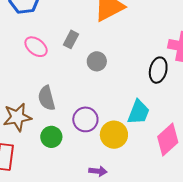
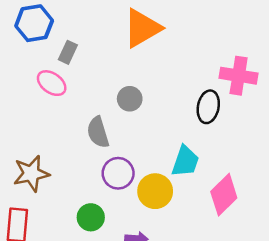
gray rectangle: (71, 39) -> (68, 52), moved
gray semicircle: (47, 98) -> (98, 132), moved
green circle: (51, 137) -> (91, 217), moved

